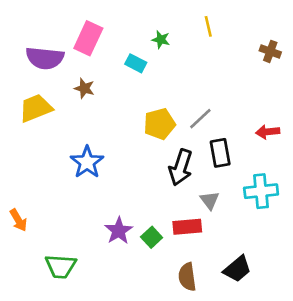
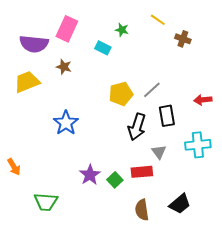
yellow line: (208, 26) -> (158, 20), turned -42
brown cross: (270, 51) -> (183, 39), moved

